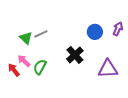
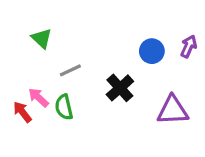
gray line: (41, 34) -> (70, 70), moved
green triangle: (26, 38) -> (42, 38), moved
green semicircle: (40, 67) -> (64, 107), turned -42

